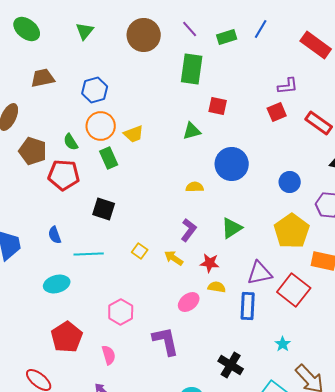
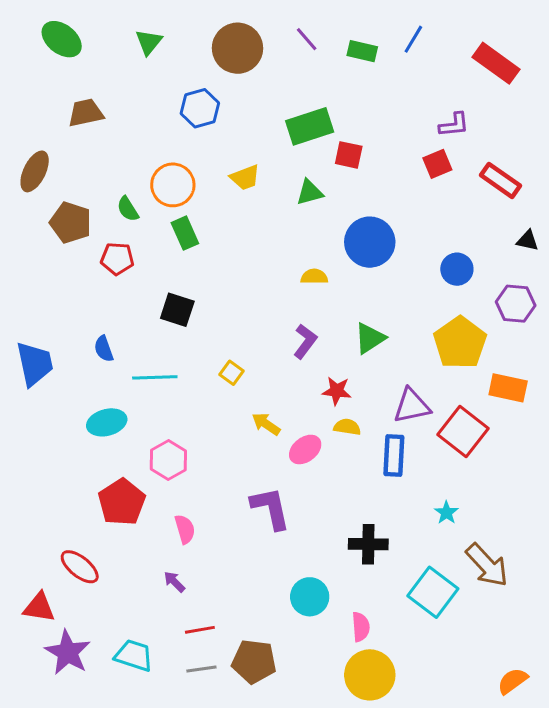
green rectangle: (227, 37) -> (362, 51), turned 30
green rectangle: (192, 69) -> (310, 126), moved, turned 64
blue hexagon: (95, 90) -> (200, 108), moved
yellow trapezoid: (134, 134) -> (245, 177), moved
red pentagon: (64, 175) -> (117, 259), size x0.7
yellow arrow: (174, 258) -> (266, 424), moved
pink hexagon: (121, 312) -> (168, 460), moved
black cross: (231, 365) -> (368, 544), turned -30

